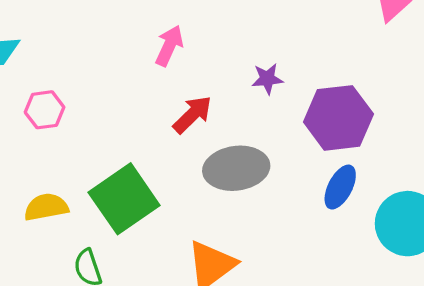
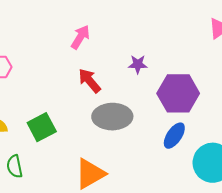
red arrow: (192, 115) -> (90, 81), turned -92
green square: (124, 199) -> (42, 127), size x0.7

